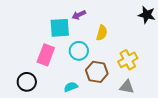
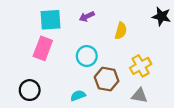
cyan square: (60, 28) -> (51, 20), moved
yellow semicircle: (102, 33) -> (121, 31), moved
pink rectangle: (46, 55) -> (43, 48), moved

